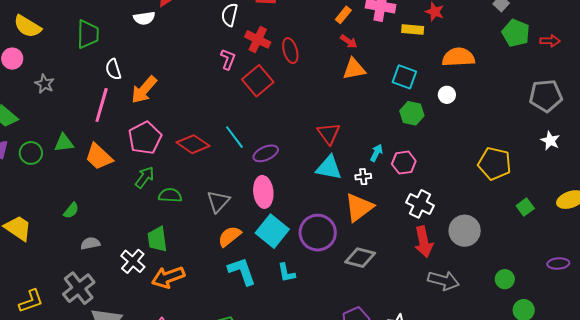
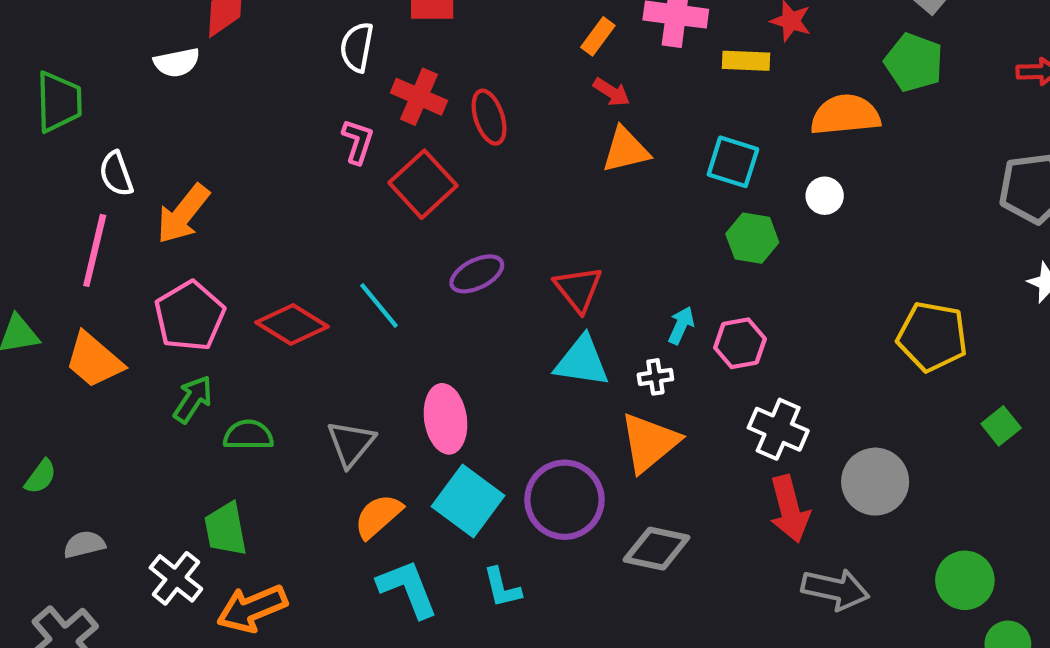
green pentagon: (516, 33) -> (914, 62), moved
purple ellipse: (266, 153) -> (477, 274), moved
green circle: (505, 279) -> (965, 580), size x1.4

